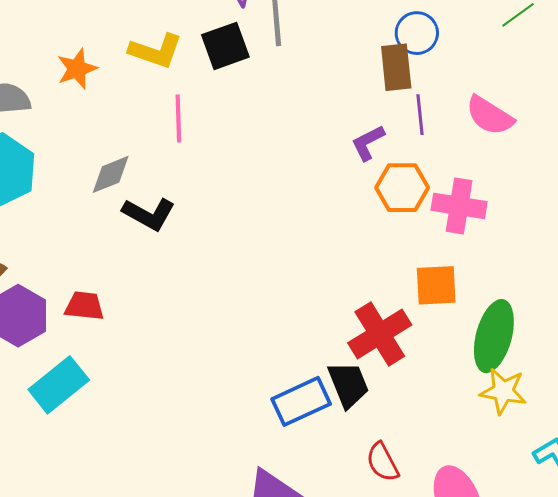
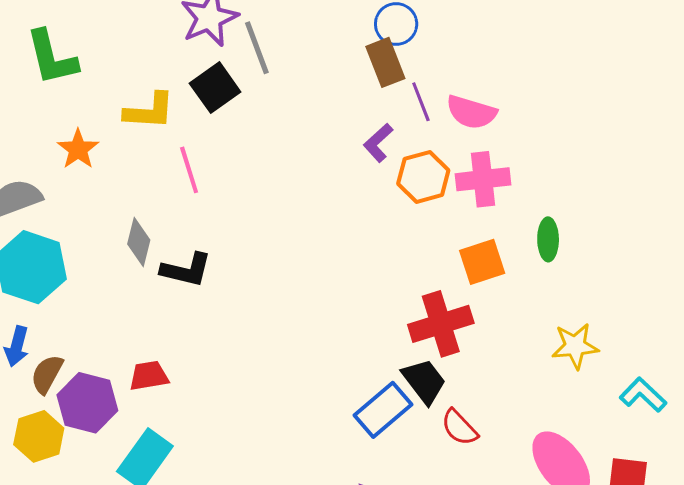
pink semicircle: (490, 116) -> (471, 112), moved
gray diamond: (111, 174) -> (139, 242), turned -39
red cross: (380, 334) -> (441, 324), turned 30
green ellipse: (494, 336) -> (548, 239), moved, size x0.6
red semicircle: (383, 462) -> (459, 427), moved

